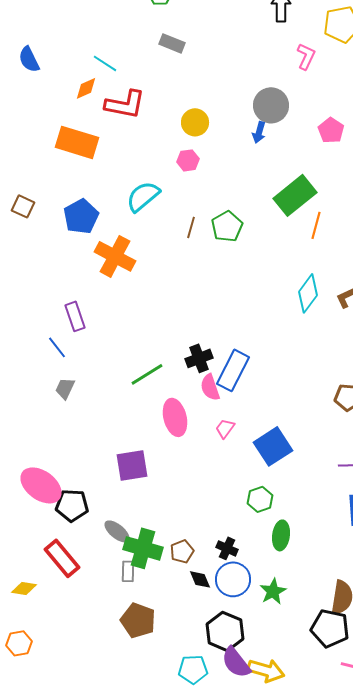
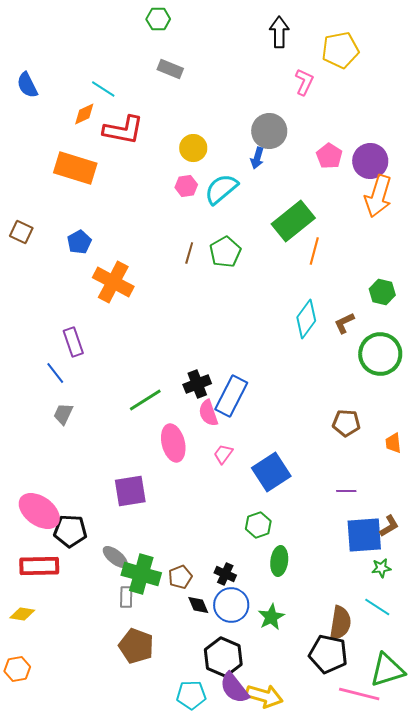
cyan semicircle: (143, 196) -> (221, 189), moved
blue pentagon: (81, 216) -> (79, 242), size x0.7
red rectangle: (62, 558) -> (39, 566), moved, turned -51

